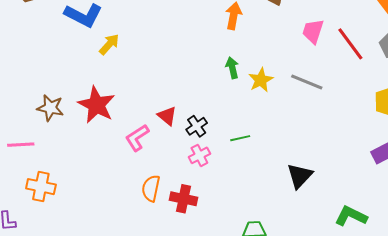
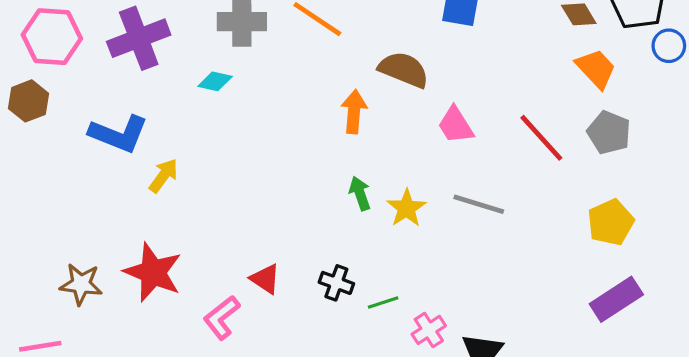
pink trapezoid: (313, 31) -> (456, 125), moved, turned -44
black cross: (197, 126) -> (336, 283), moved, turned -30
pink cross: (199, 155) -> (429, 330), moved

